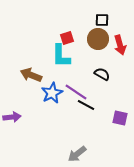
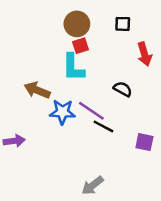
brown circle: (98, 39) -> (77, 24), moved
blue star: (52, 93) -> (62, 112), turned 30

